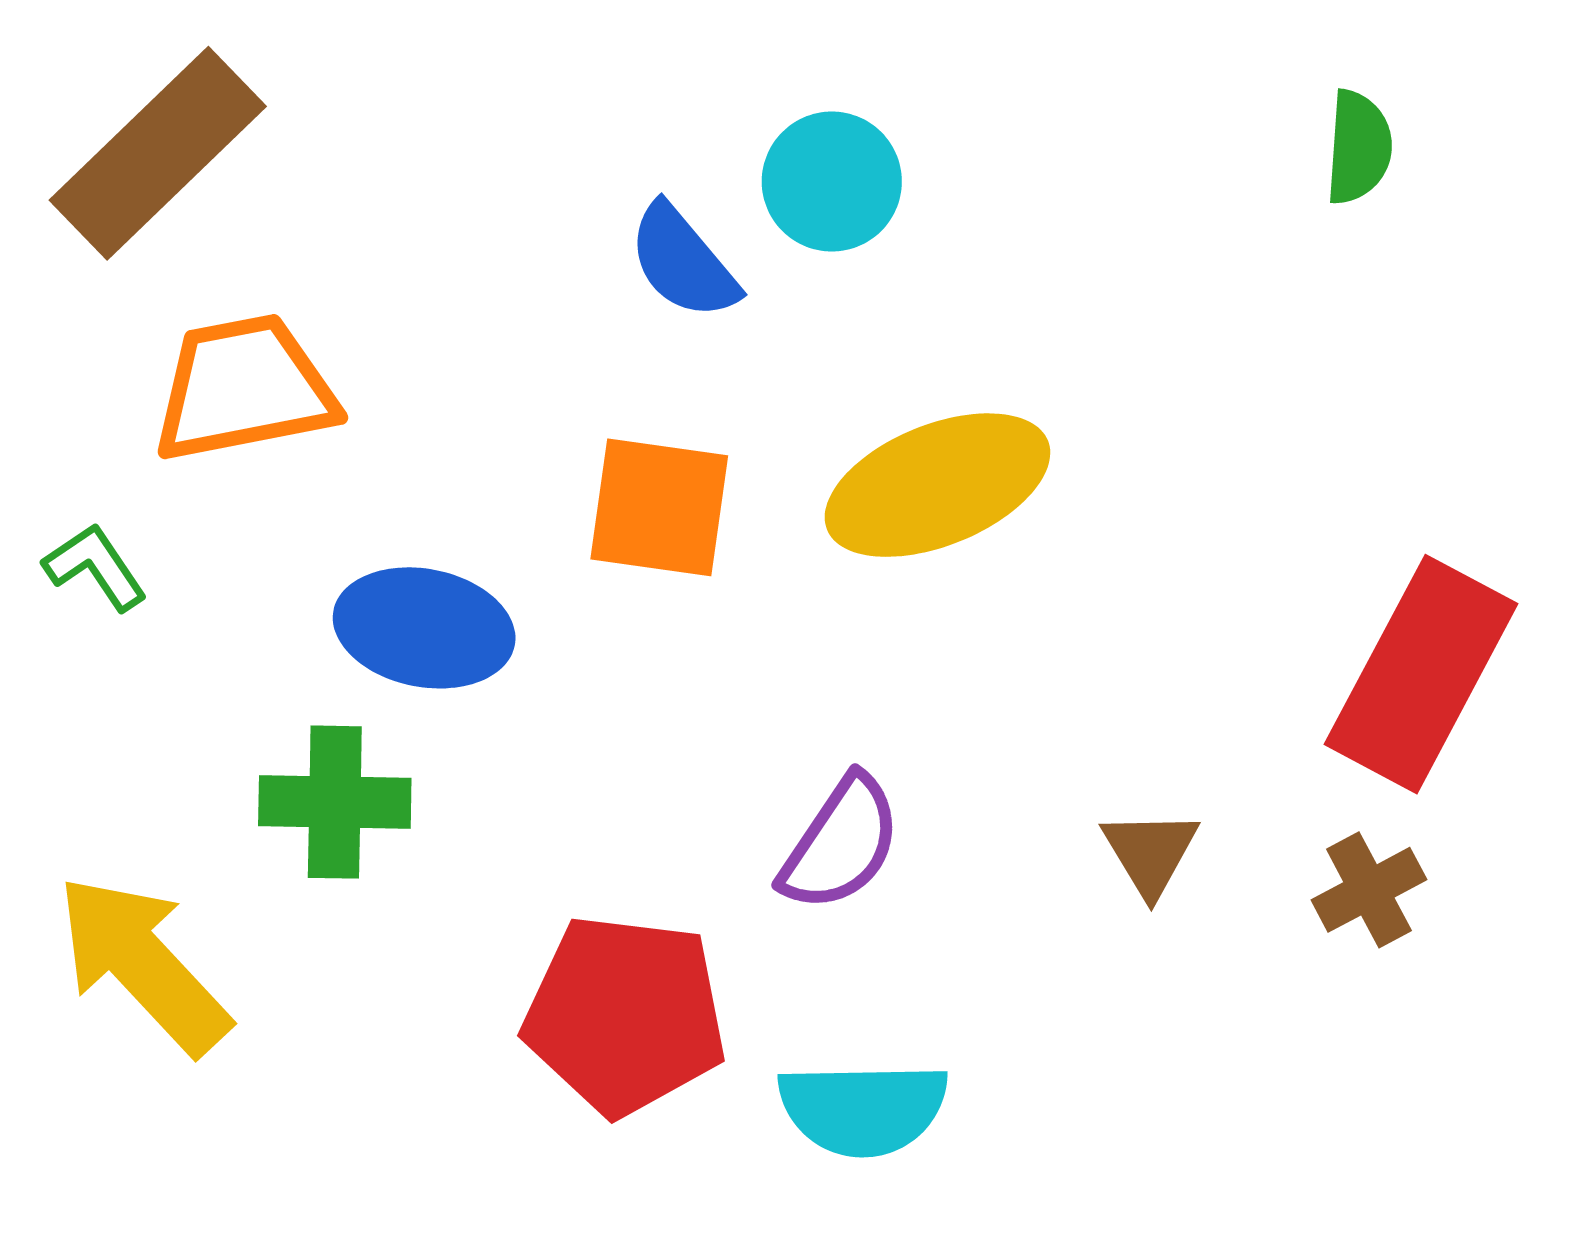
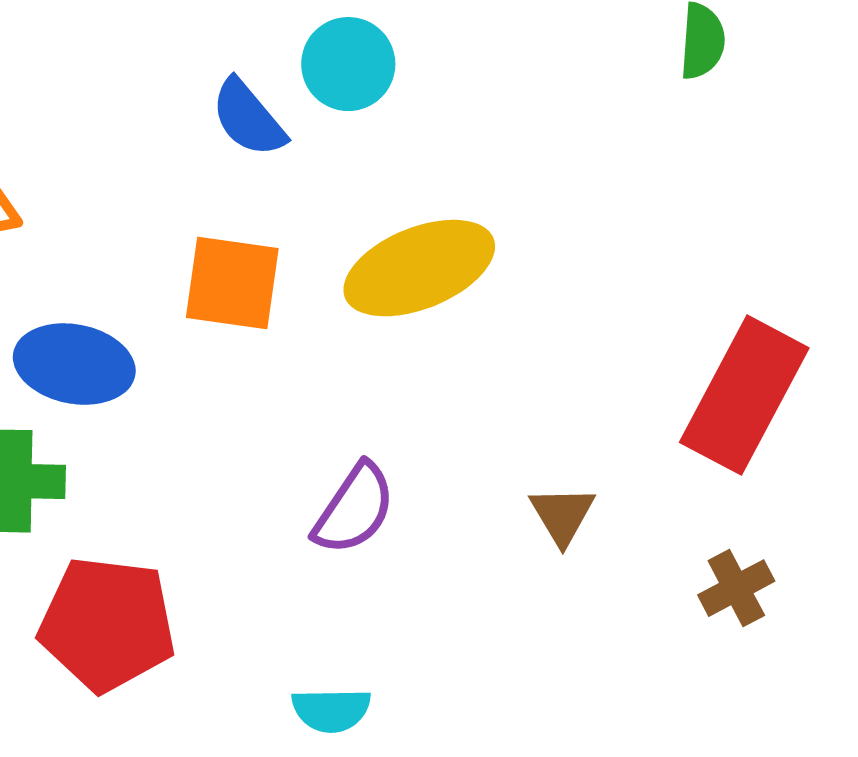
brown cross: (1369, 890) -> (736, 588), moved
red pentagon: (625, 1015) -> (107, 624), moved
cyan semicircle: (863, 1109) -> (331, 710), moved, size x0.7

